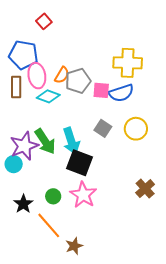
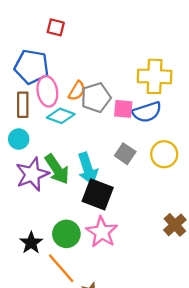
red square: (44, 21) -> (56, 27), turned -35
cyan circle: (14, 164) -> (19, 139), moved
green circle: (53, 196) -> (66, 234), size x1.5

